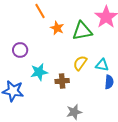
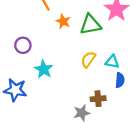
cyan star: (39, 72) -> (44, 69), turned -30
brown cross: (62, 81) -> (98, 99), moved

